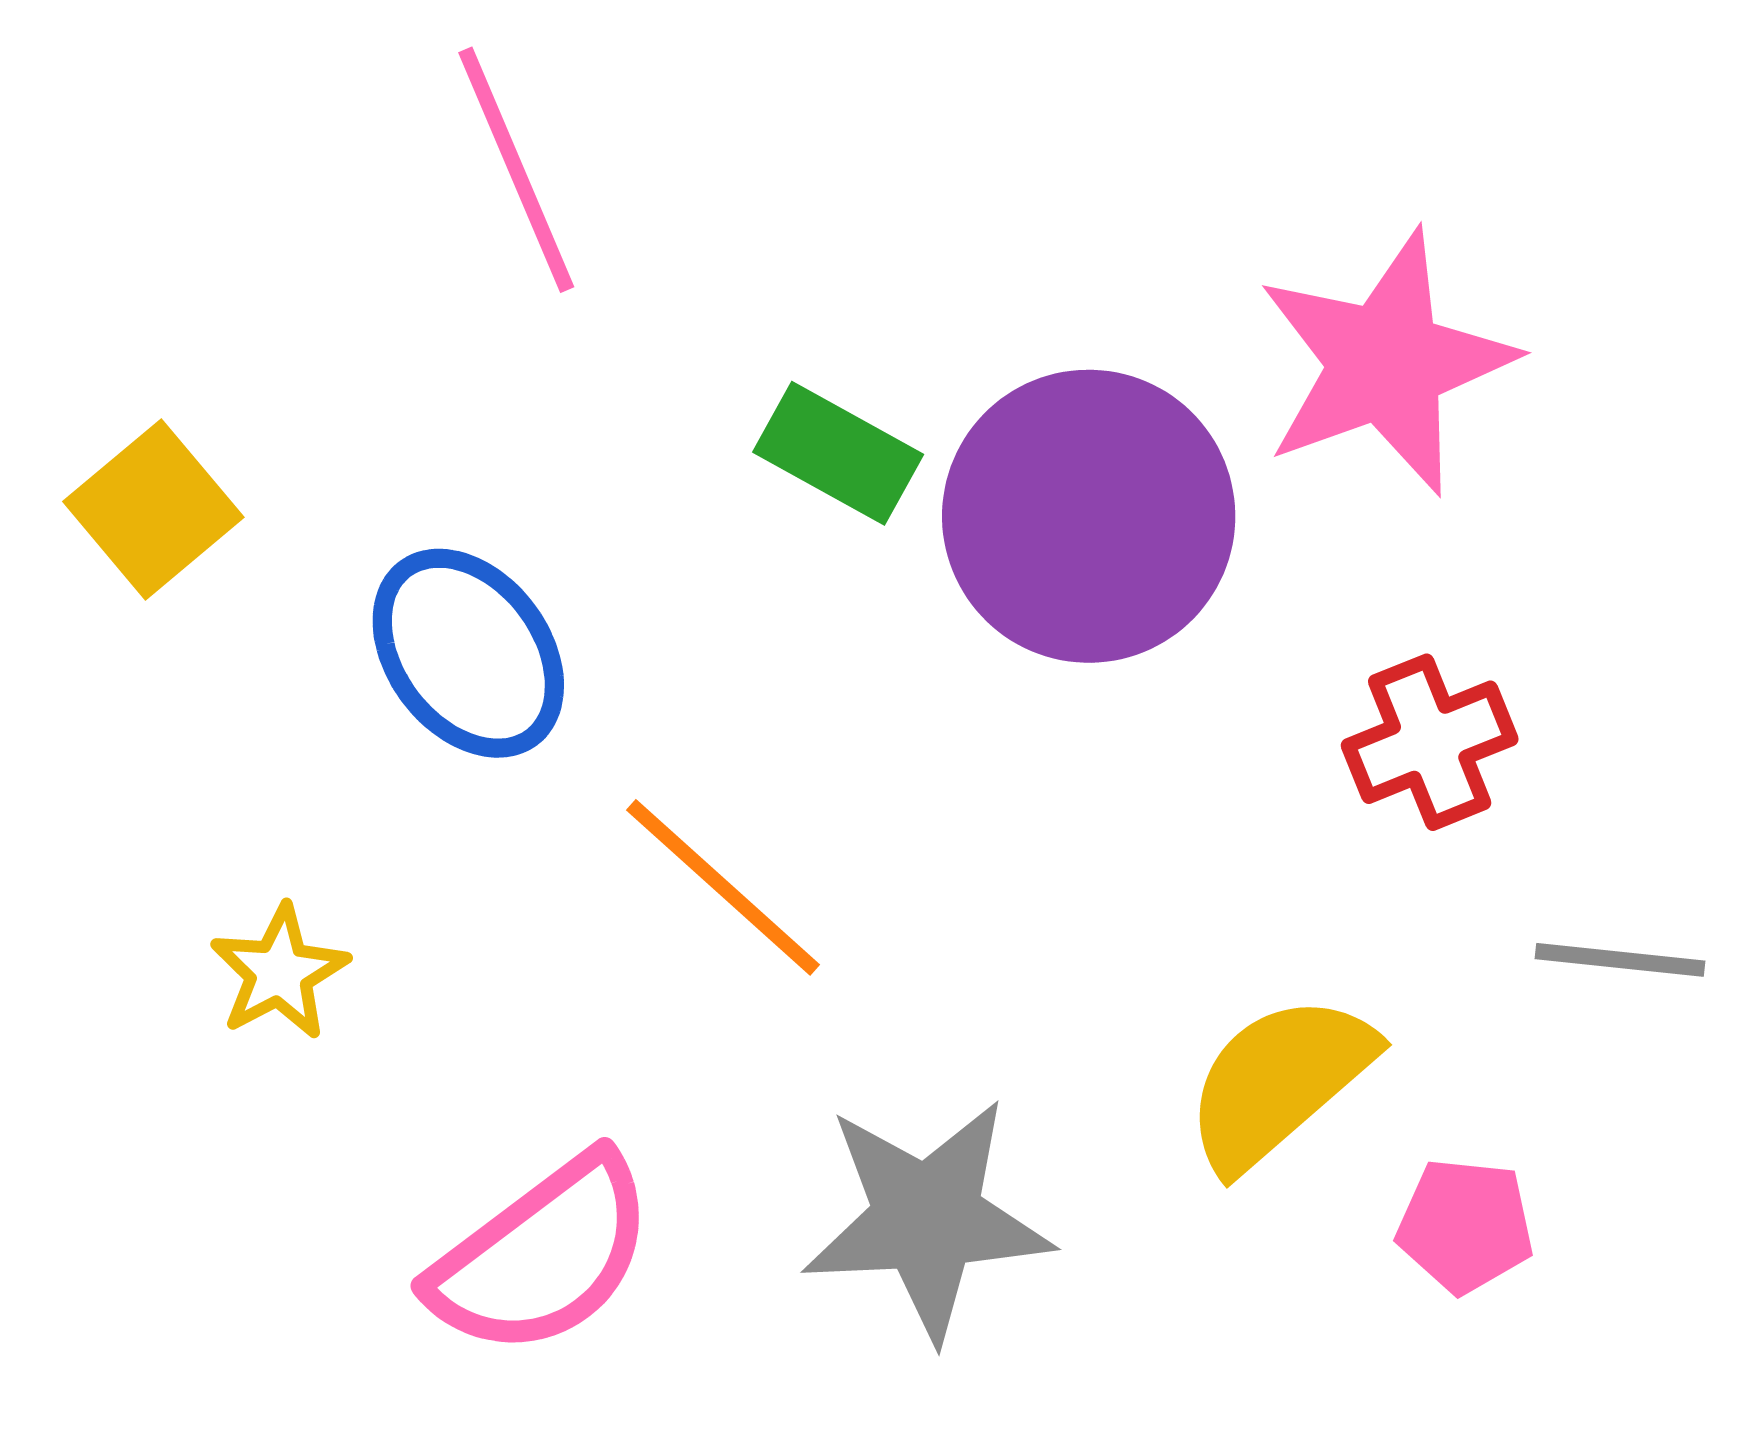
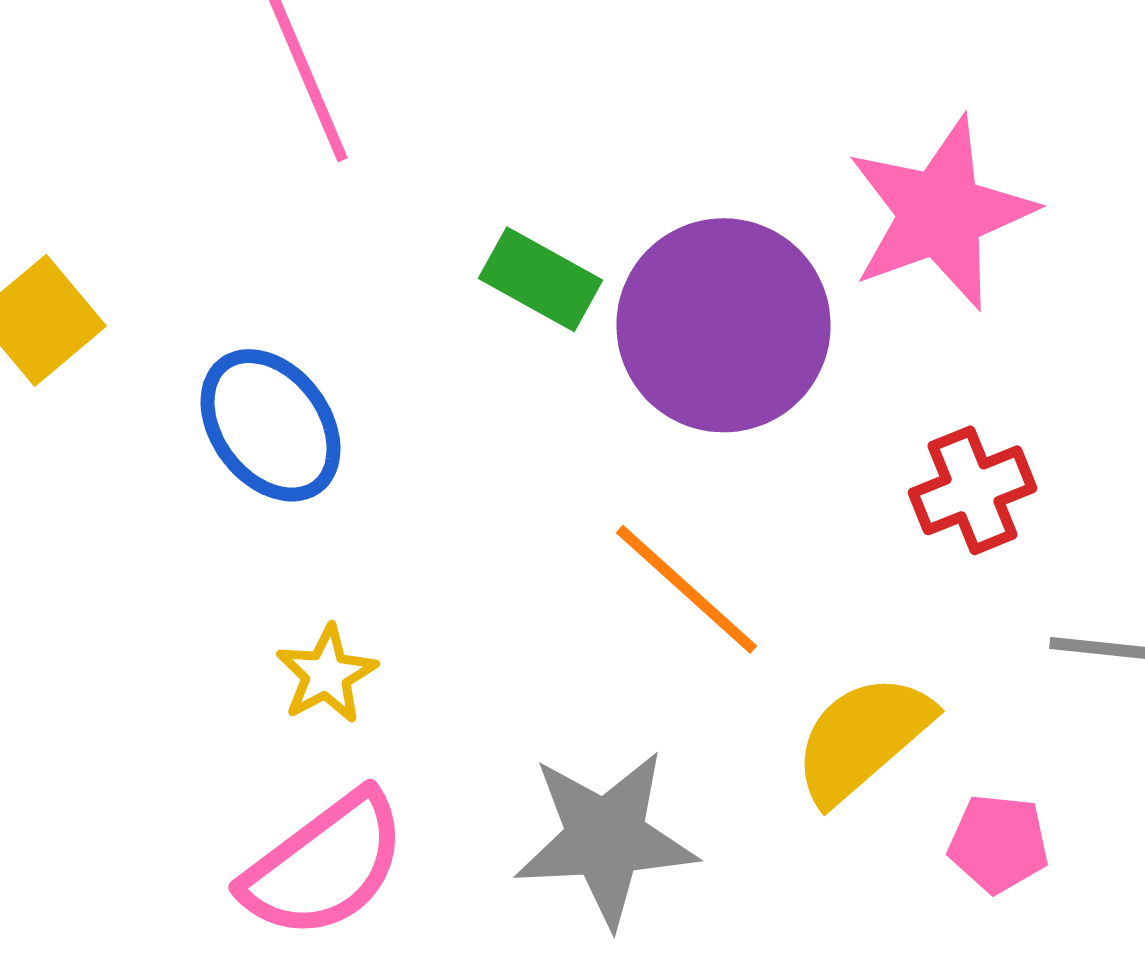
orange line: (723, 887) -> (686, 589), moved
yellow star: (279, 972) -> (326, 674), moved

